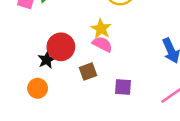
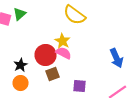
red circle: (61, 47) -> (46, 55), moved
orange circle: (38, 88) -> (20, 83), moved

